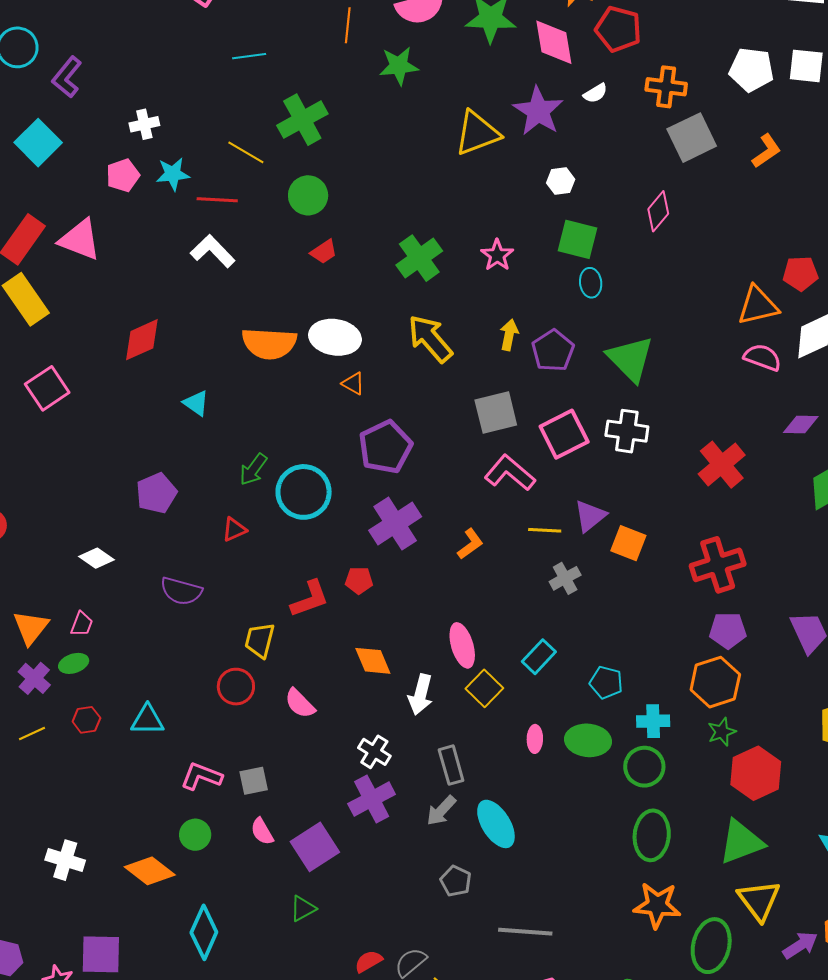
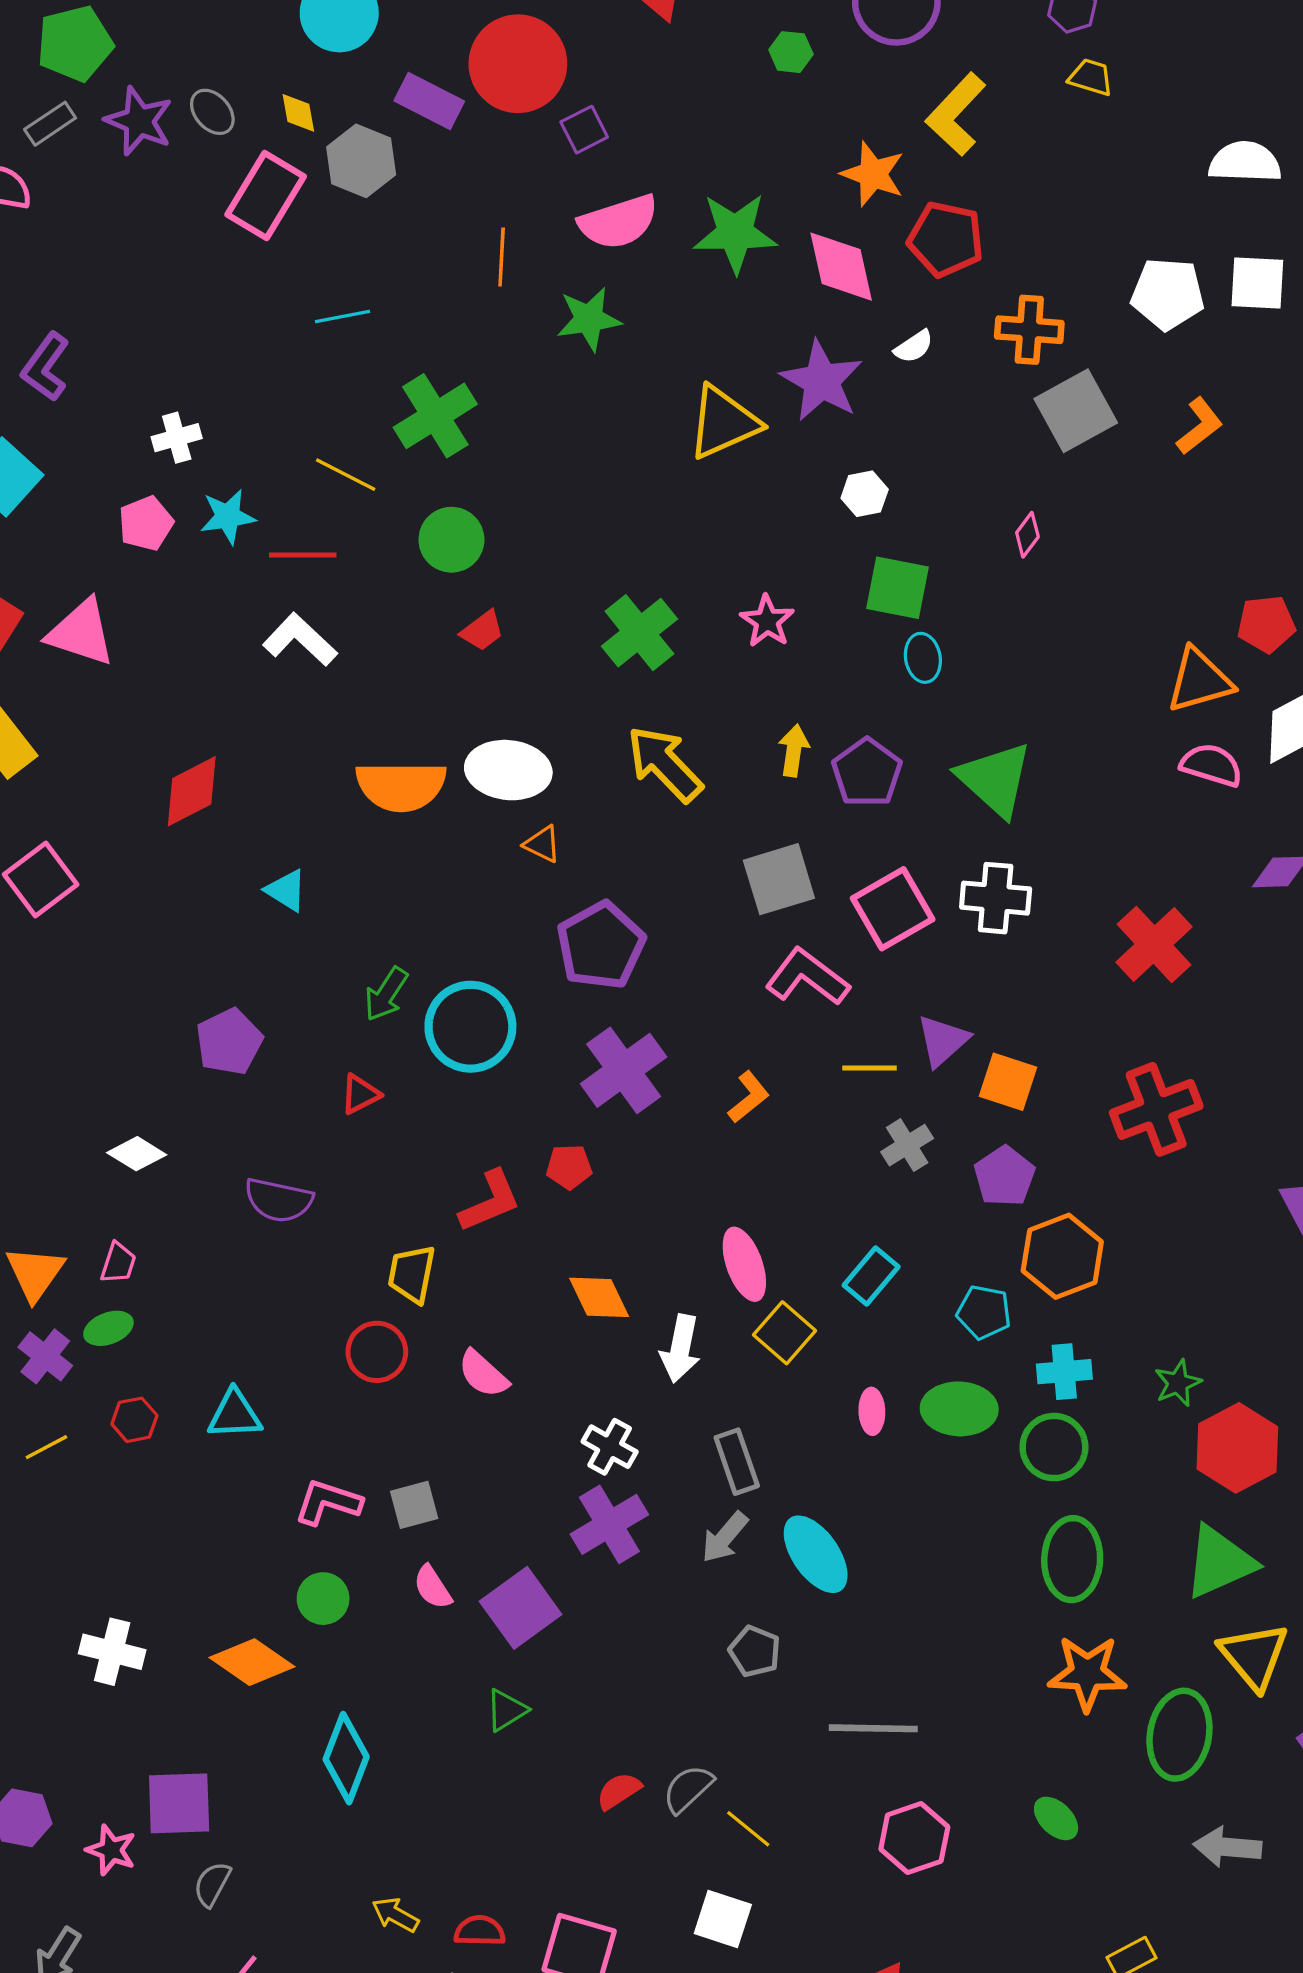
pink diamond: (658, 211) -> (1027, 535), size x0.7
purple pentagon: (728, 630) -> (1005, 1176), moved, turned -30
orange hexagon: (715, 682) -> (1062, 1256), moved

